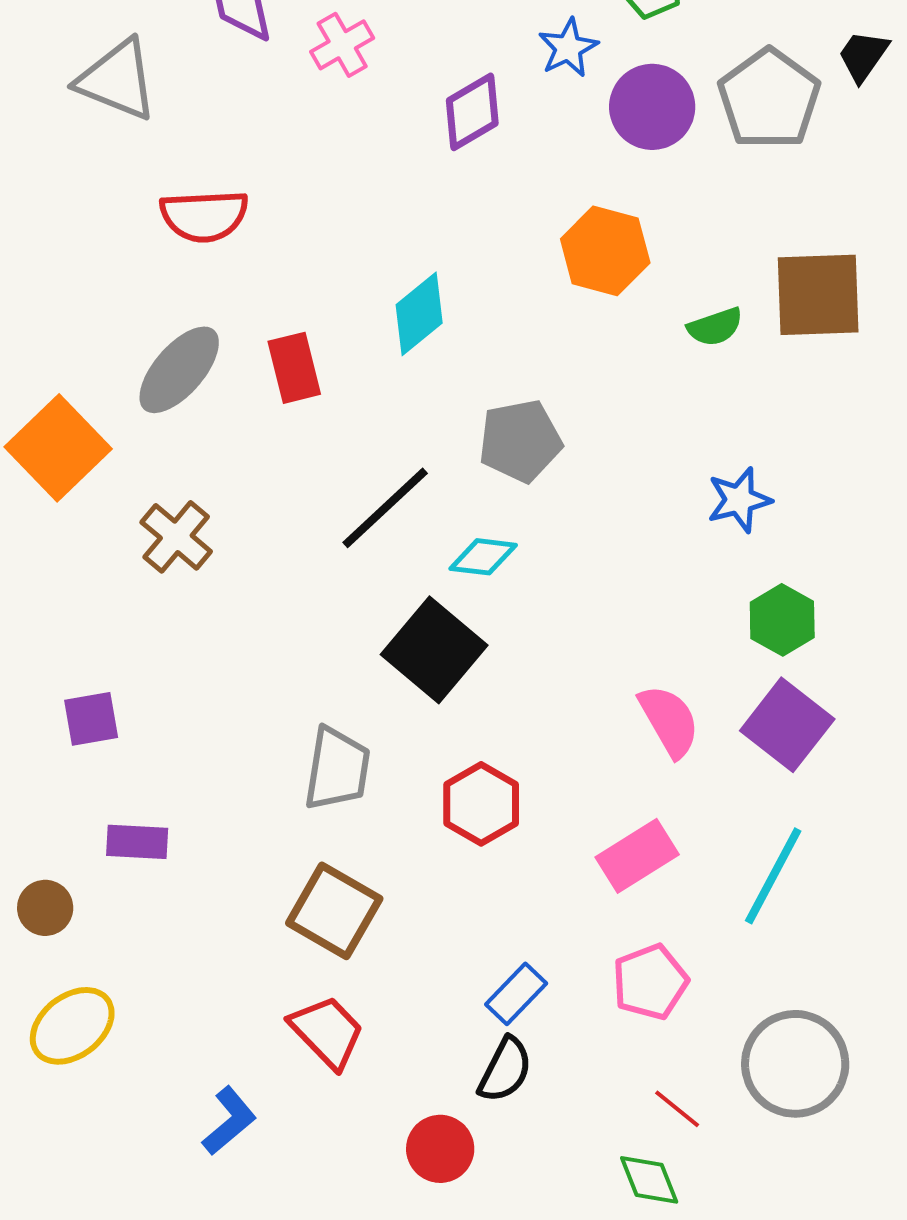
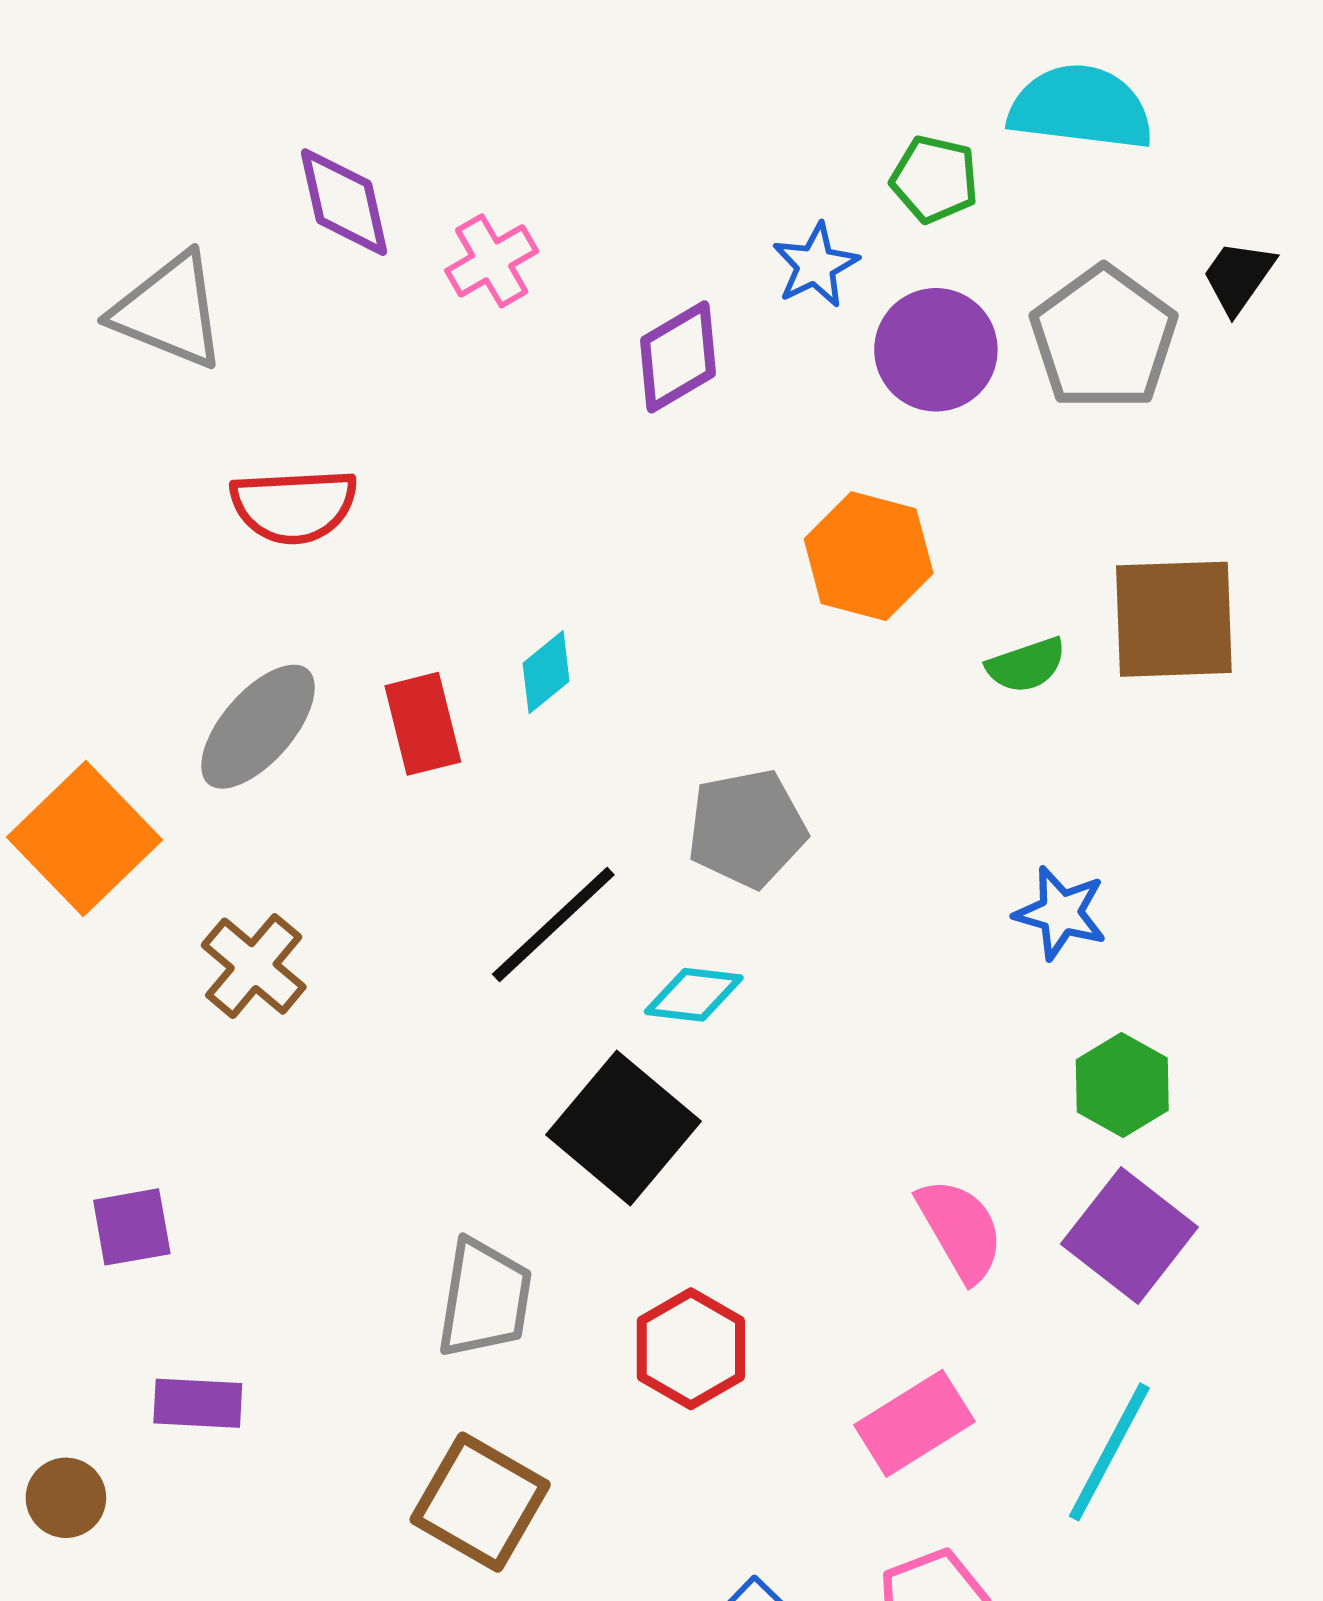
cyan diamond: (419, 314) -> (546, 672), moved, size x0.7
blue star: (739, 500) -> (1061, 913), turned 30

